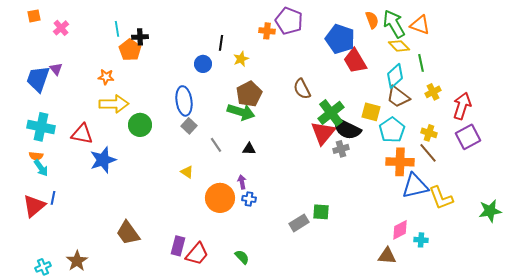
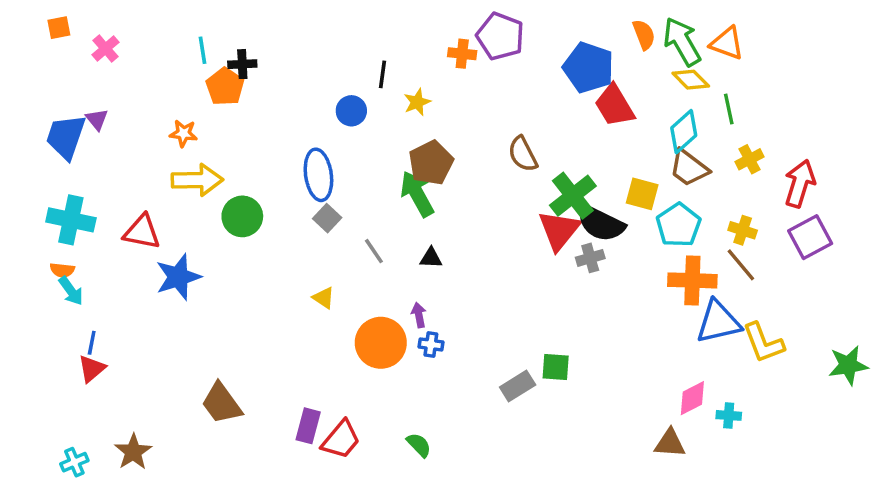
green arrow: (241, 112) -> (417, 194), turned -136
red triangle: (34, 206) -> (92, 369), moved, size x0.7

